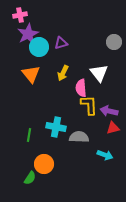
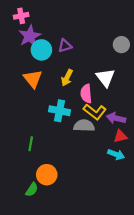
yellow L-shape: (89, 105) -> (95, 112), turned 130
cyan cross: (56, 127) -> (60, 111), moved
gray semicircle: (79, 137) -> (84, 126), moved
cyan arrow: (105, 155) -> (116, 154), moved

